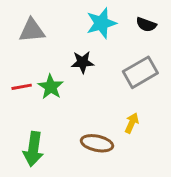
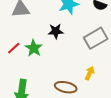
red line: (22, 87) -> (14, 48), turned -32

